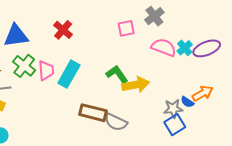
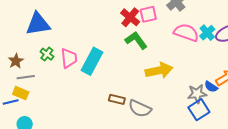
red cross: (63, 30) -> (130, 17), moved
green cross: (24, 66) -> (47, 54), size x0.6
green L-shape: (117, 74) -> (136, 40), moved
brown rectangle: (93, 113) -> (117, 99), size x0.6

